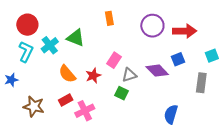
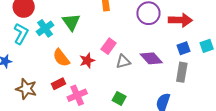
green triangle: (76, 38) -> (71, 22), turned 30
blue square: (178, 59) -> (184, 48), moved
gray rectangle: (201, 83) -> (182, 72), moved
green square: (122, 93) -> (119, 98), moved

